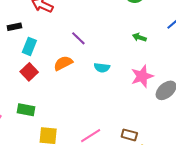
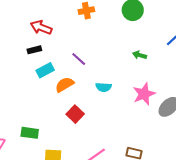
black rectangle: (14, 27) -> (34, 50), moved
cyan rectangle: (29, 46) -> (45, 70), moved, turned 42
red square: (29, 72) -> (75, 114), moved

